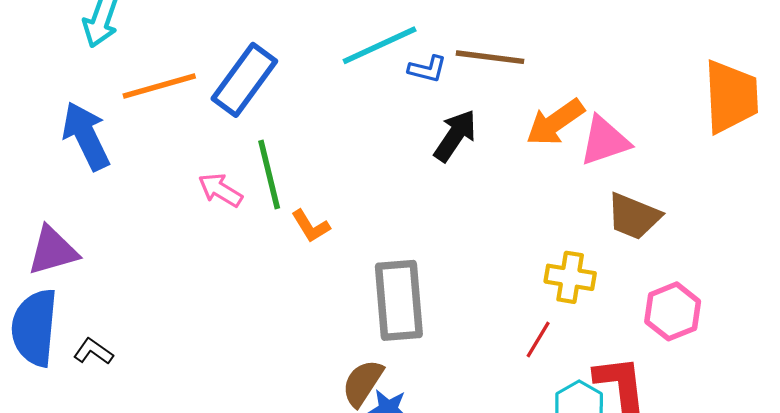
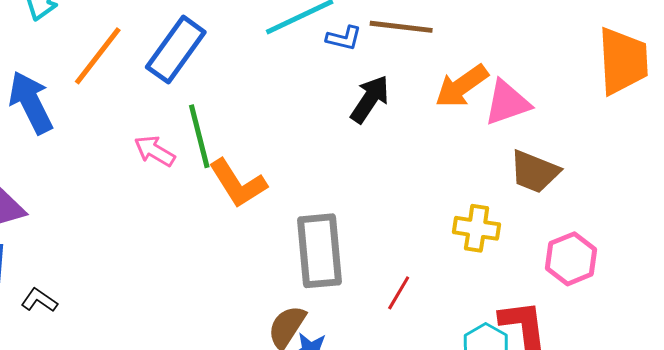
orange line: (159, 86) -> (98, 56), turned -36
orange L-shape: (311, 226) -> (238, 183), size x1.6
red line: (538, 340) -> (399, 293), moved

